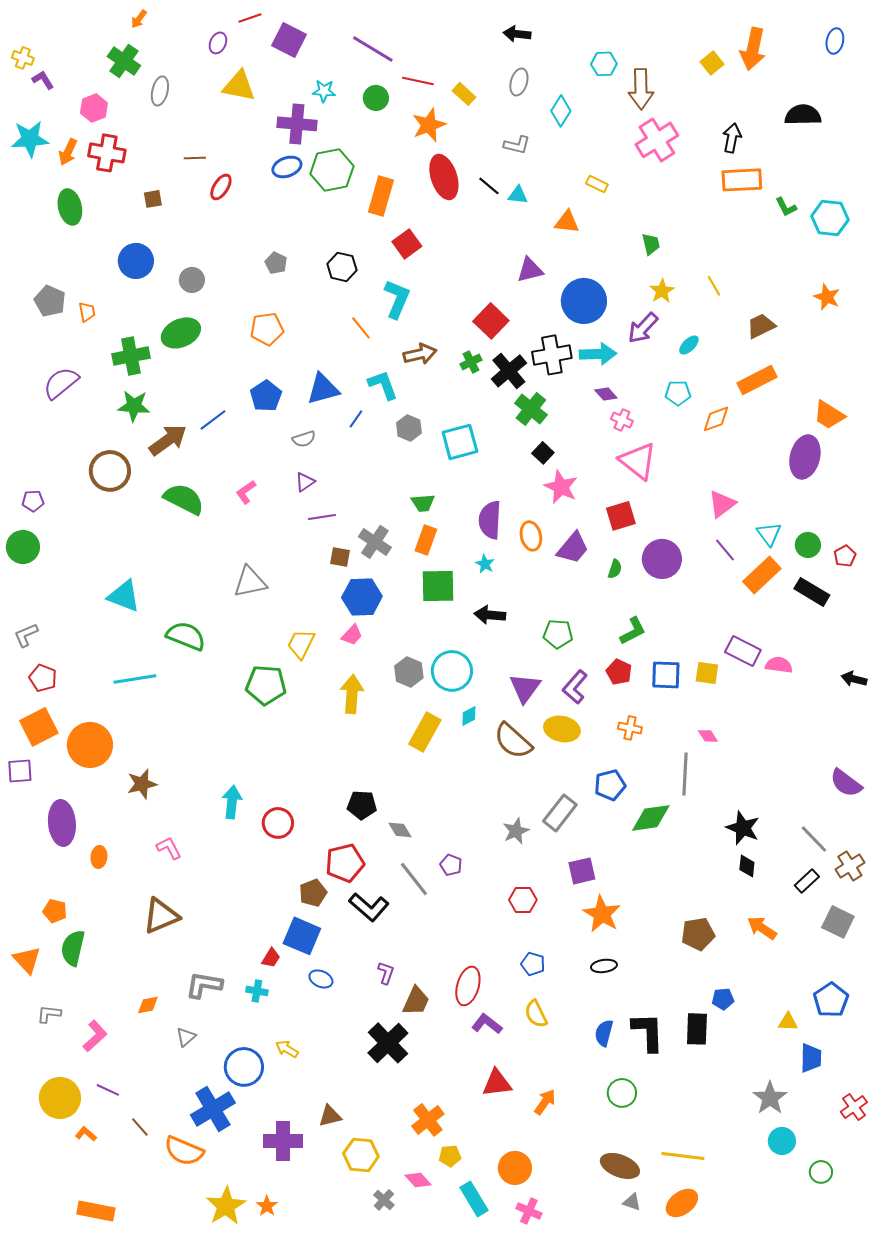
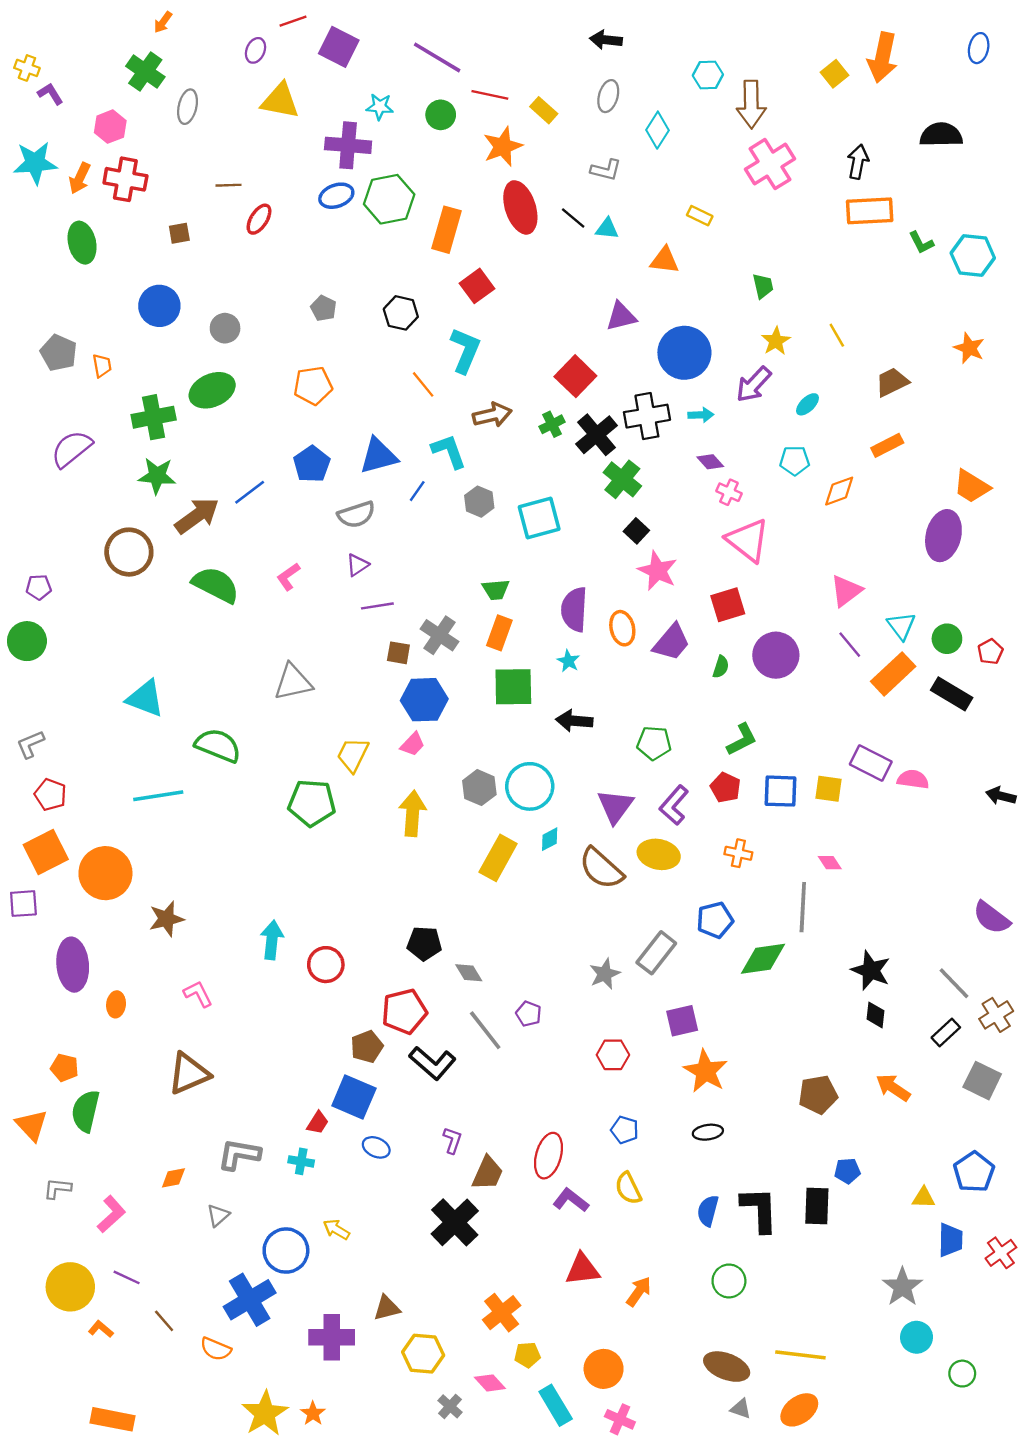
cyan arrow: (598, 354) -> (701, 415), size x0.6
orange rectangle: (757, 380) -> (887, 445), size x0.7
gray semicircle: (304, 439) -> (356, 515), size x1.4
red cross: (854, 1107) -> (1001, 1253), moved
orange semicircle: (184, 1151) -> (216, 1349), size x0.7

